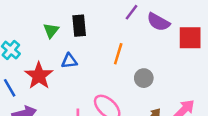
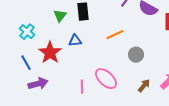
orange line: (118, 54) -> (115, 35), turned 48

